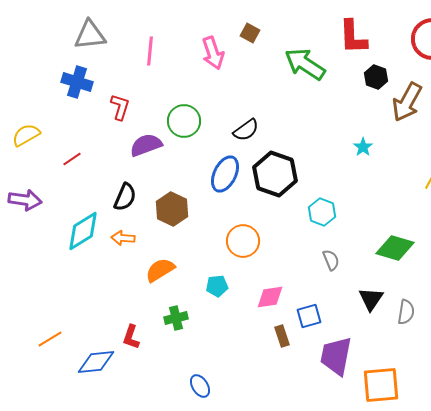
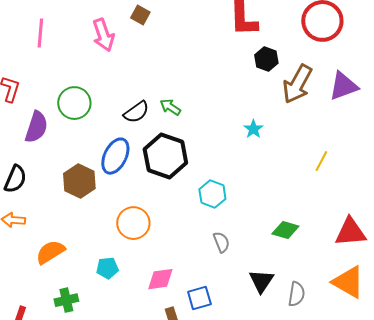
green arrow: (305, 64) -> (170, 107), moved, size x0.5
purple semicircle: (146, 145) -> (36, 127), turned 128
brown hexagon: (172, 209) -> (79, 181), moved
green diamond: (395, 248) -> (285, 230), size x0.7

